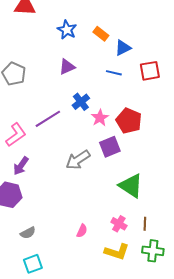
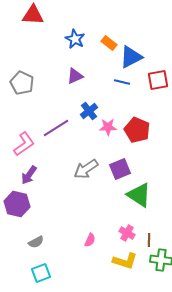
blue triangle: (123, 48) -> (131, 57), size x1.4
pink star: (100, 118) -> (108, 127), turned 30
purple square: (110, 147) -> (120, 169), moved
brown line: (145, 224) -> (149, 240), moved

